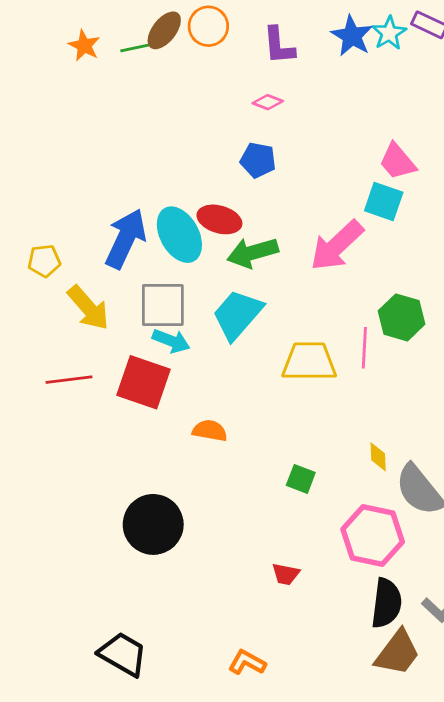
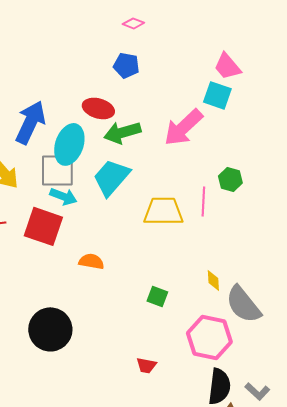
cyan ellipse: (179, 235) -> (69, 144), moved, turned 48
green hexagon: (402, 317) -> (230, 179), size x0.7

